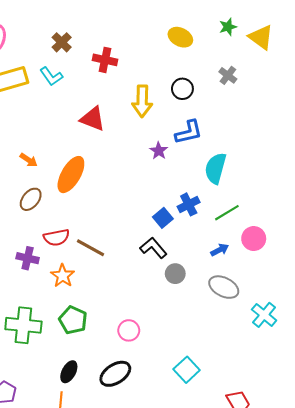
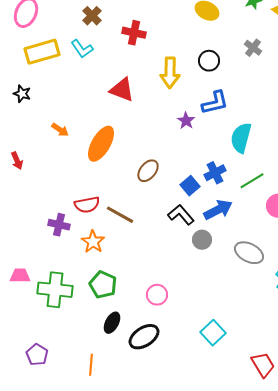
brown ellipse: (31, 199) -> (148, 171), moved
blue arrow: (220, 250) -> (218, 210), moved, size x1.6
black ellipse: (69, 372) -> (112, 323), moved

